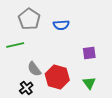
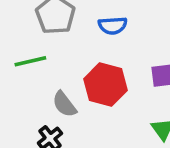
red hexagon: (57, 77) -> (105, 85), moved

